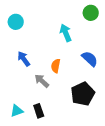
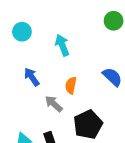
cyan arrow: (66, 33) -> (62, 45), moved
black pentagon: (83, 94) -> (88, 124), moved

